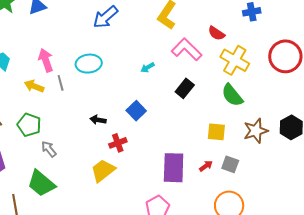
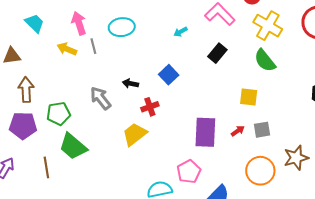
green pentagon: (29, 125) -> (59, 114), moved, turned -30
brown star: (256, 131) -> (296, 158), moved
gray arrow: (49, 149) -> (101, 98), moved, size x1.4
gray square: (230, 164) -> (262, 130), turned -30

